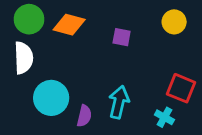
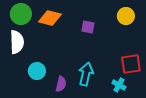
red square: (181, 88) -> (131, 64), turned -30
cyan circle: (51, 98) -> (37, 71), size x0.7

